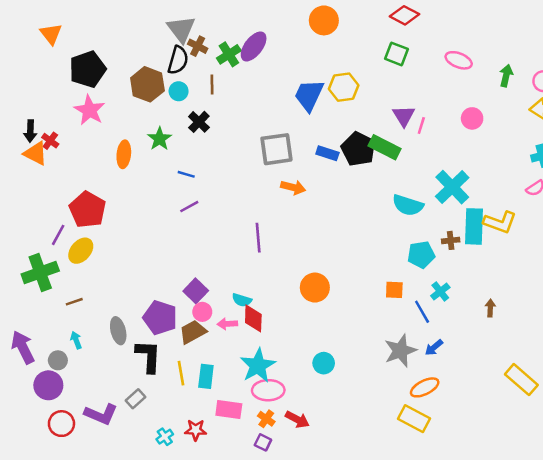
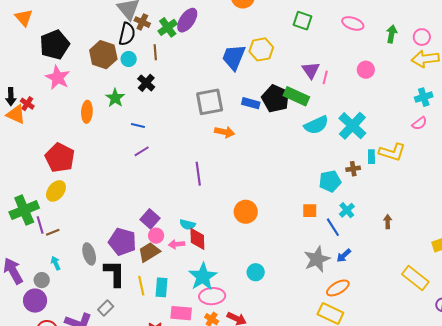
cyan semicircle: (408, 205) -> (316, 125), moved, turned -40
cyan rectangle: (474, 226) -> (371, 157), size x0.5
purple line: (58, 235) -> (40, 225), moved, turned -42

